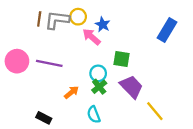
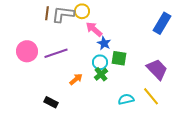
blue star: (103, 24) -> (104, 43), moved
green square: (121, 59) -> (119, 58), moved
purple line: (49, 63) -> (56, 53), turned -30
purple trapezoid: (131, 87) -> (157, 69), moved
cyan semicircle: (94, 115) -> (126, 99), moved, turned 98

